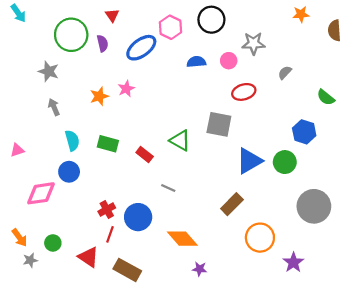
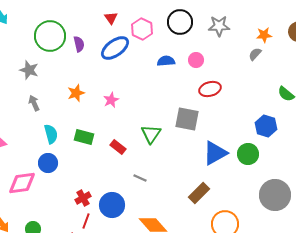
orange star: (301, 14) -> (264, 35), moved
red triangle: (112, 15) -> (111, 18), moved
gray star: (253, 43) -> (219, 26), moved
gray semicircle: (285, 73) -> (255, 54), moved
pink star: (126, 89) -> (111, 100), moved
green triangle: (180, 140) -> (151, 134), turned 35

